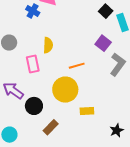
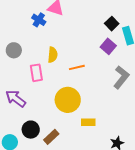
purple square: (103, 43) -> (108, 46), moved
orange line: (77, 66) -> (77, 67), moved
black circle: (34, 106) -> (31, 130), moved

